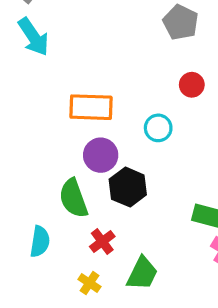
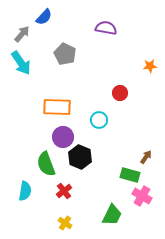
gray pentagon: (181, 22) -> (65, 54), moved
green trapezoid: (142, 273) -> (112, 215), moved
yellow cross: (89, 283) -> (65, 223), moved

